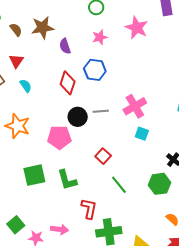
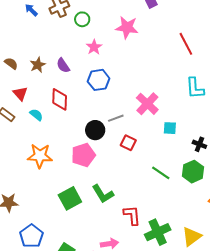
brown star: (43, 28) -> (38, 65), moved, size x0.7
red diamond: (68, 83) -> (60, 99), moved
cyan square: (142, 134) -> (170, 128), moved
red square: (103, 156) -> (128, 143), moved
green line: (119, 185) -> (161, 173), moved

